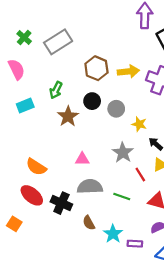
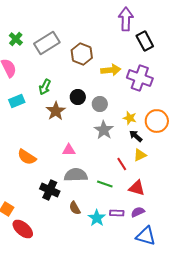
brown hexagon: (96, 68) -> (82, 54), moved
yellow star: (139, 124) -> (130, 118), moved
gray star: (123, 153) -> (104, 130), moved
red ellipse: (32, 195) -> (23, 229), moved
purple rectangle: (135, 244) -> (117, 213), moved

